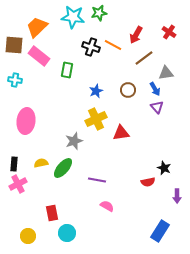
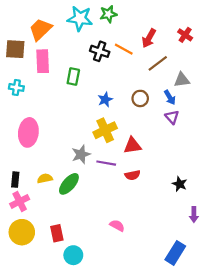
pink rectangle: (39, 56) -> (43, 61), turned 50
purple line: (97, 180) -> (106, 163), moved
red semicircle: (148, 182) -> (132, 175), moved
yellow circle: (28, 236) -> (22, 232), moved, size x1.5

